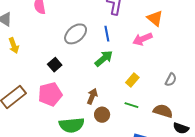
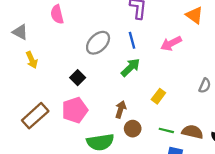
orange triangle: (155, 18) -> (194, 15), moved
yellow rectangle: (132, 80) -> (158, 96), moved
green line: (131, 105) -> (166, 130), moved
brown semicircle: (163, 111) -> (192, 132), moved

